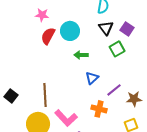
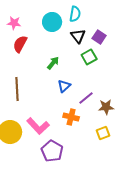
cyan circle: (70, 31) -> (52, 22), moved
green arrow: (81, 55) -> (53, 63), turned 128
brown line: (45, 95) -> (17, 89), moved

